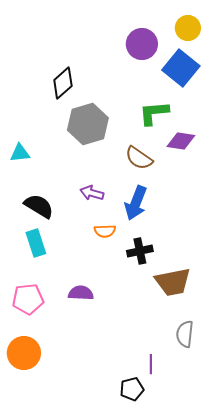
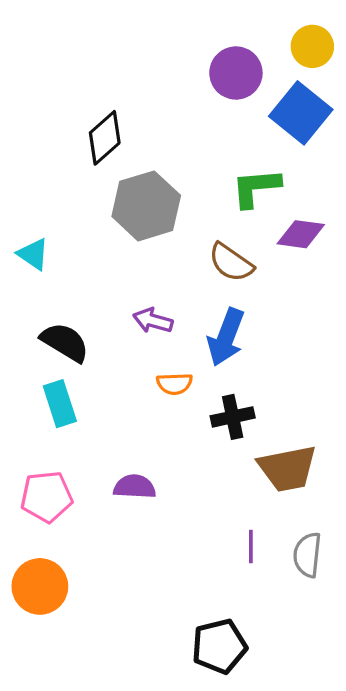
cyan triangle: (20, 153) -> (33, 254), turned 40
purple line: (151, 364) -> (251, 547), moved
black pentagon: (132, 389) -> (219, 646), size x1.4

